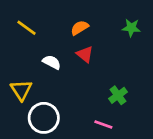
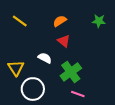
white semicircle: (52, 62) -> (45, 58), moved
green cross: (118, 95) -> (71, 72), moved, size x1.5

